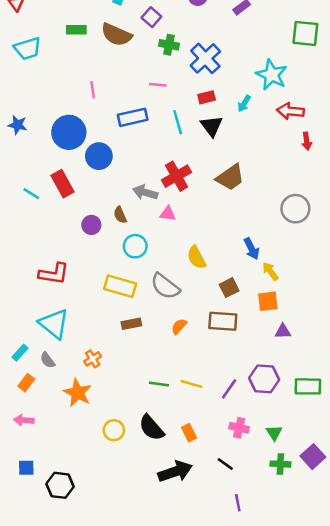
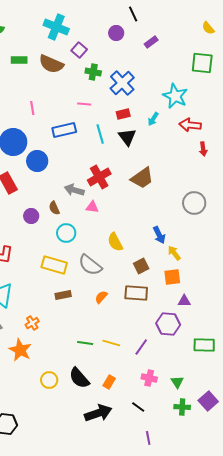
purple hexagon: (264, 379) -> (168, 324), moved
orange rectangle: (189, 433) -> (109, 382), turned 56

